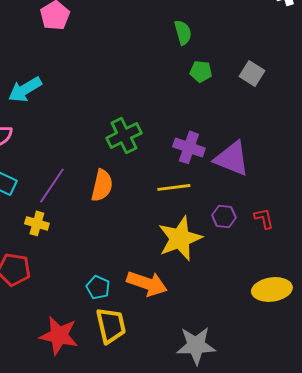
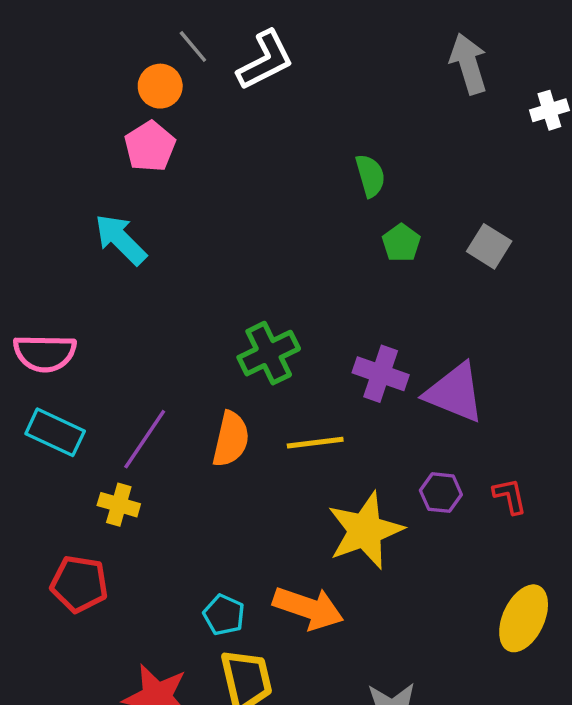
green pentagon: (201, 71) -> (401, 243), turned 30
cyan arrow: (25, 89) -> (121, 239), moved, turned 76
yellow line: (174, 187) -> (315, 443), moved
yellow ellipse: (272, 289) -> (524, 618), turned -57

